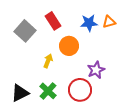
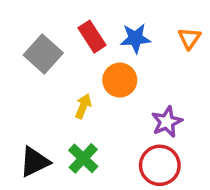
orange triangle: (109, 22) -> (189, 38), turned -40
blue star: (89, 23) -> (135, 38), moved
red circle: (80, 90) -> (160, 165), moved

